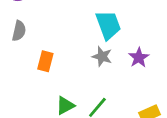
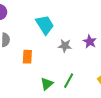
cyan trapezoid: (108, 25) -> (45, 25), moved

